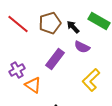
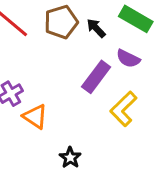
purple semicircle: (82, 47) -> (128, 59), moved
purple rectangle: (55, 59) -> (96, 77), moved

